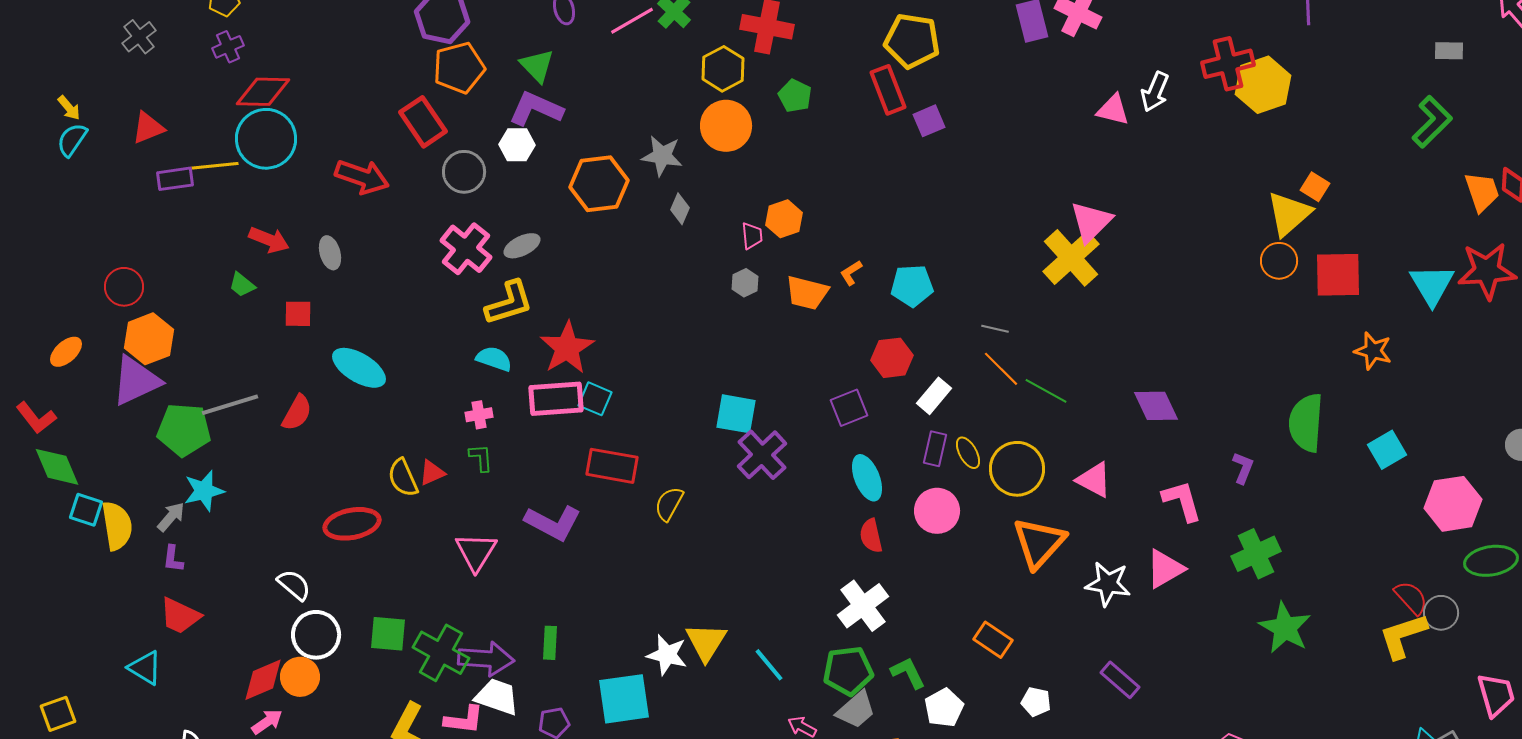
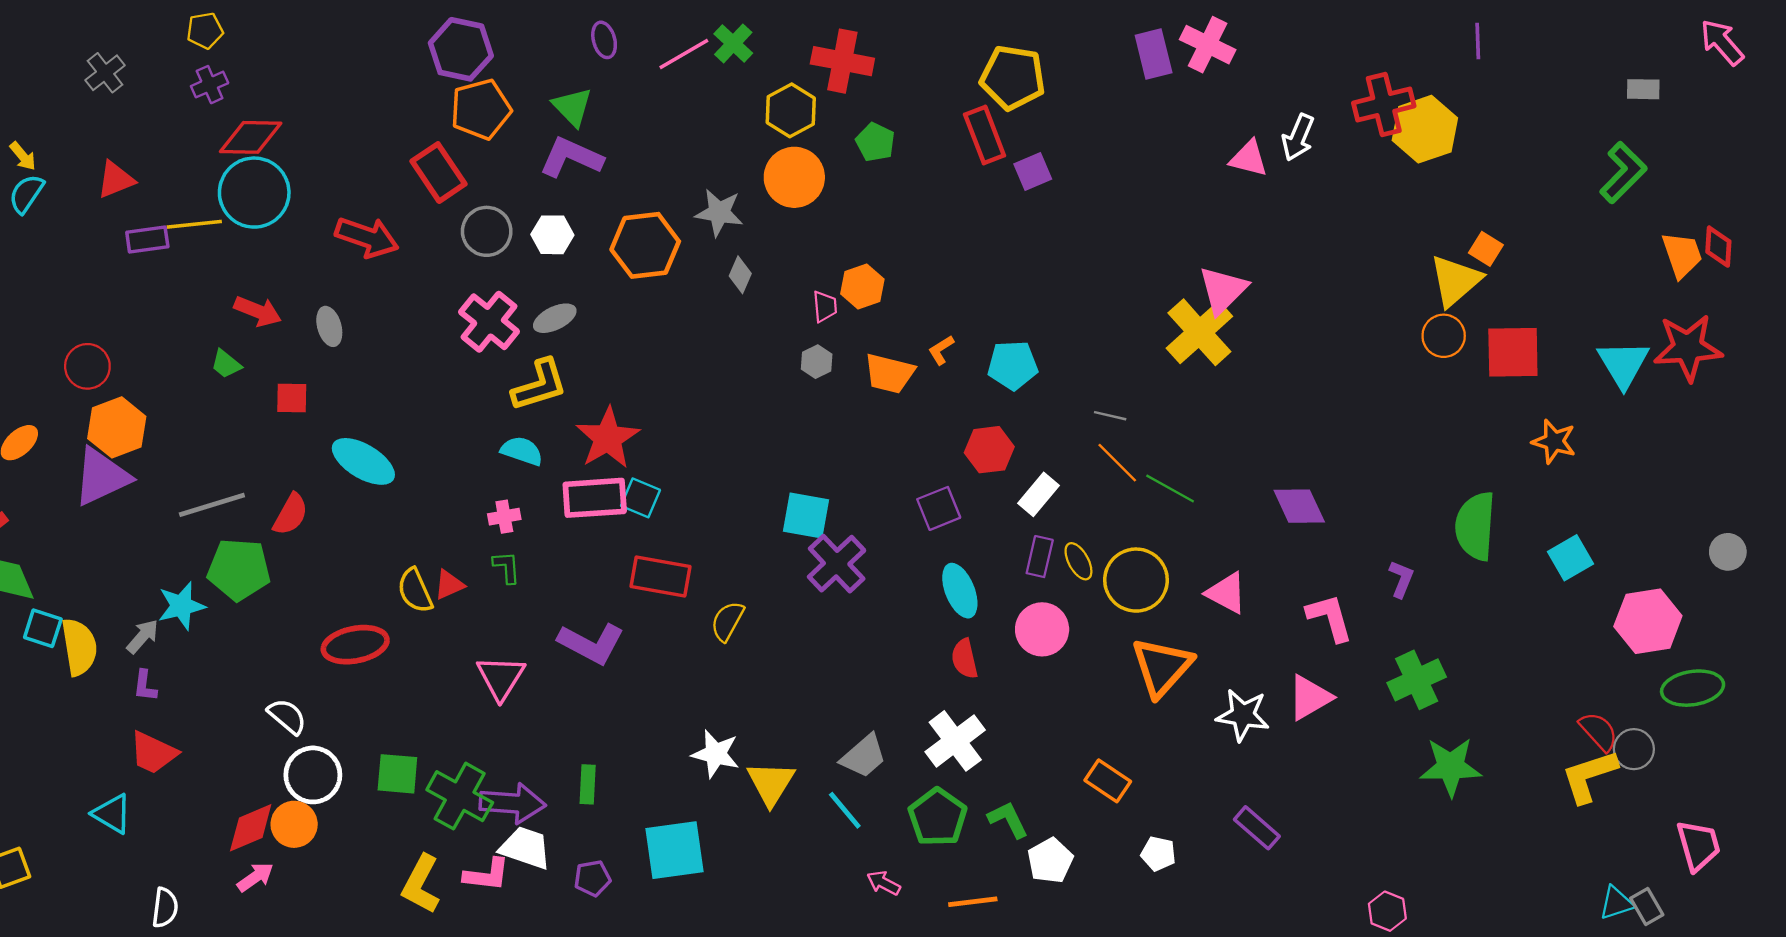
white hexagon: (517, 145) -> (552, 235), moved
green pentagon: (184, 430) -> (239, 569), moved
green star: (1285, 628) -> (1451, 767), turned -30
white star: (667, 655) -> (716, 754), moved
green pentagon: (848, 671) -> (938, 817), turned -30
gray trapezoid: (856, 710) -> (864, 756), moved

